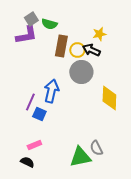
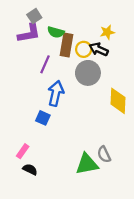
green semicircle: (49, 24) -> (56, 32), moved
purple line: (30, 102) -> (45, 64), moved
pink rectangle: (34, 145) -> (23, 151), moved, turned -32

